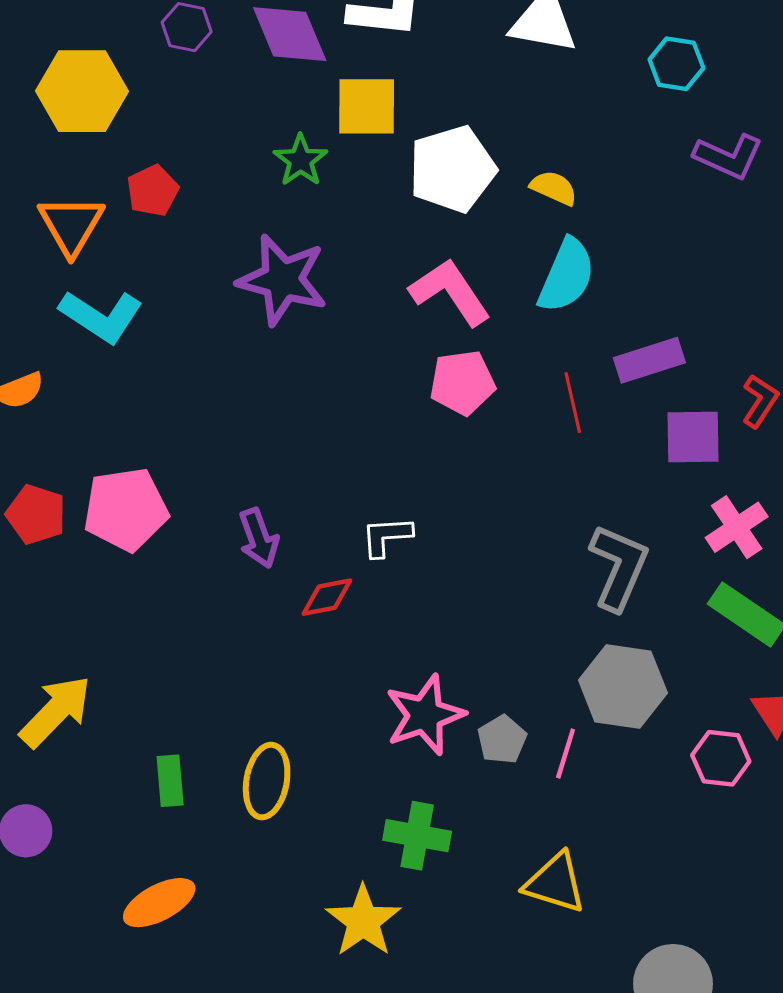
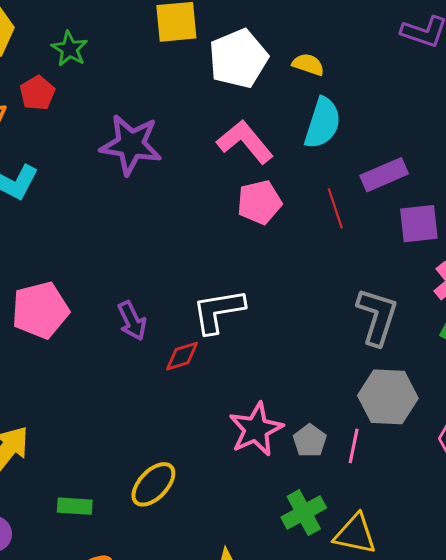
green star: (300, 160) -> (70, 49), moved
white L-shape: (387, 536) -> (218, 311), size x1.5
green rectangle: (170, 781) -> (75, 506), moved, turned -76
yellow ellipse: (267, 781) -> (153, 484), turned 39
green cross: (417, 836) -> (304, 513), moved, turned -33

